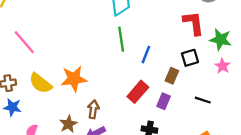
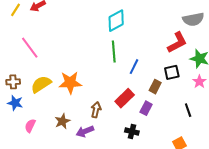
red L-shape: (193, 23) -> (177, 43), turned 65
yellow semicircle: (41, 83) -> (41, 84), turned 105
black line: (203, 100) -> (188, 110), moved, turned 48
brown arrow: (93, 109) -> (96, 110), moved

